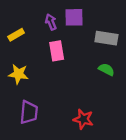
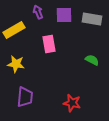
purple arrow: (51, 22) -> (38, 12), moved
yellow rectangle: (16, 35) -> (14, 30), size x1.5
gray rectangle: (106, 38) -> (92, 19), moved

